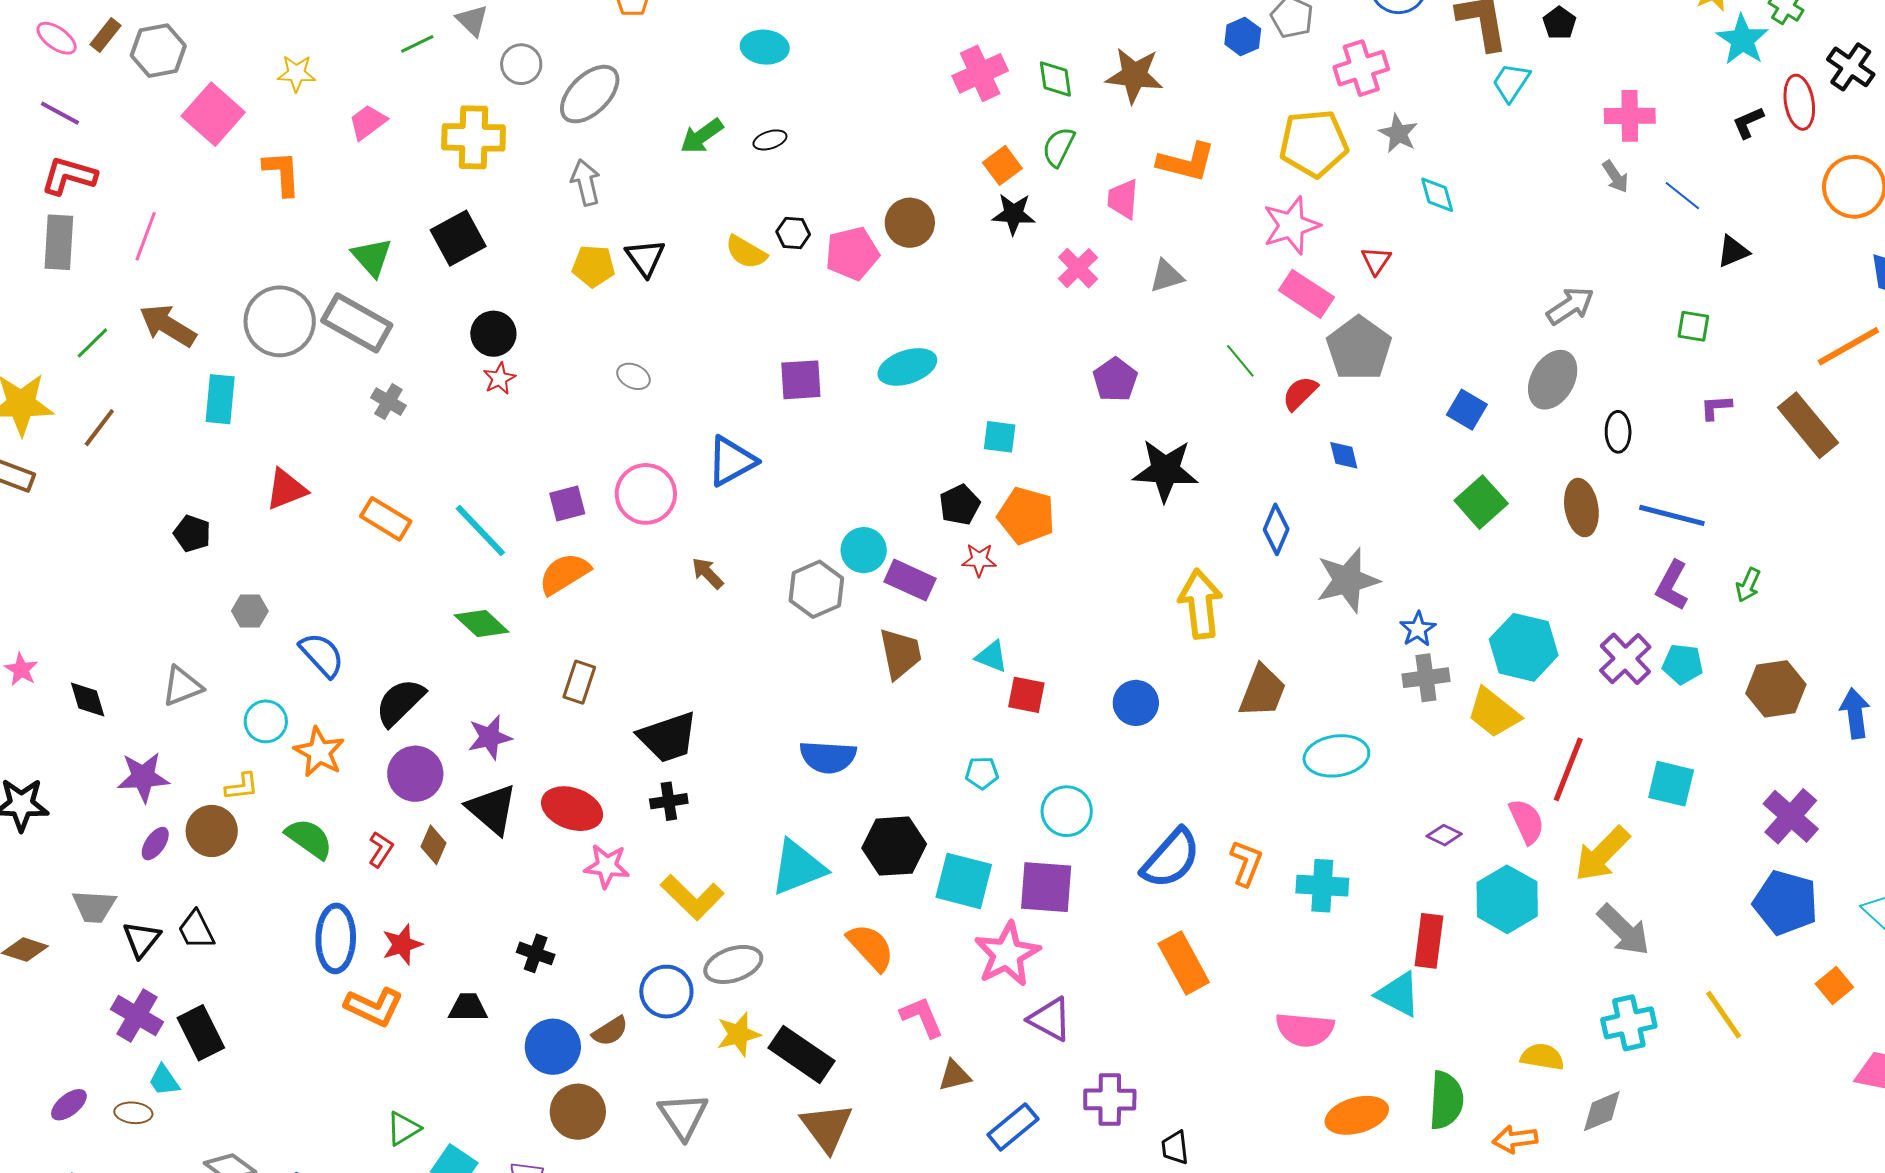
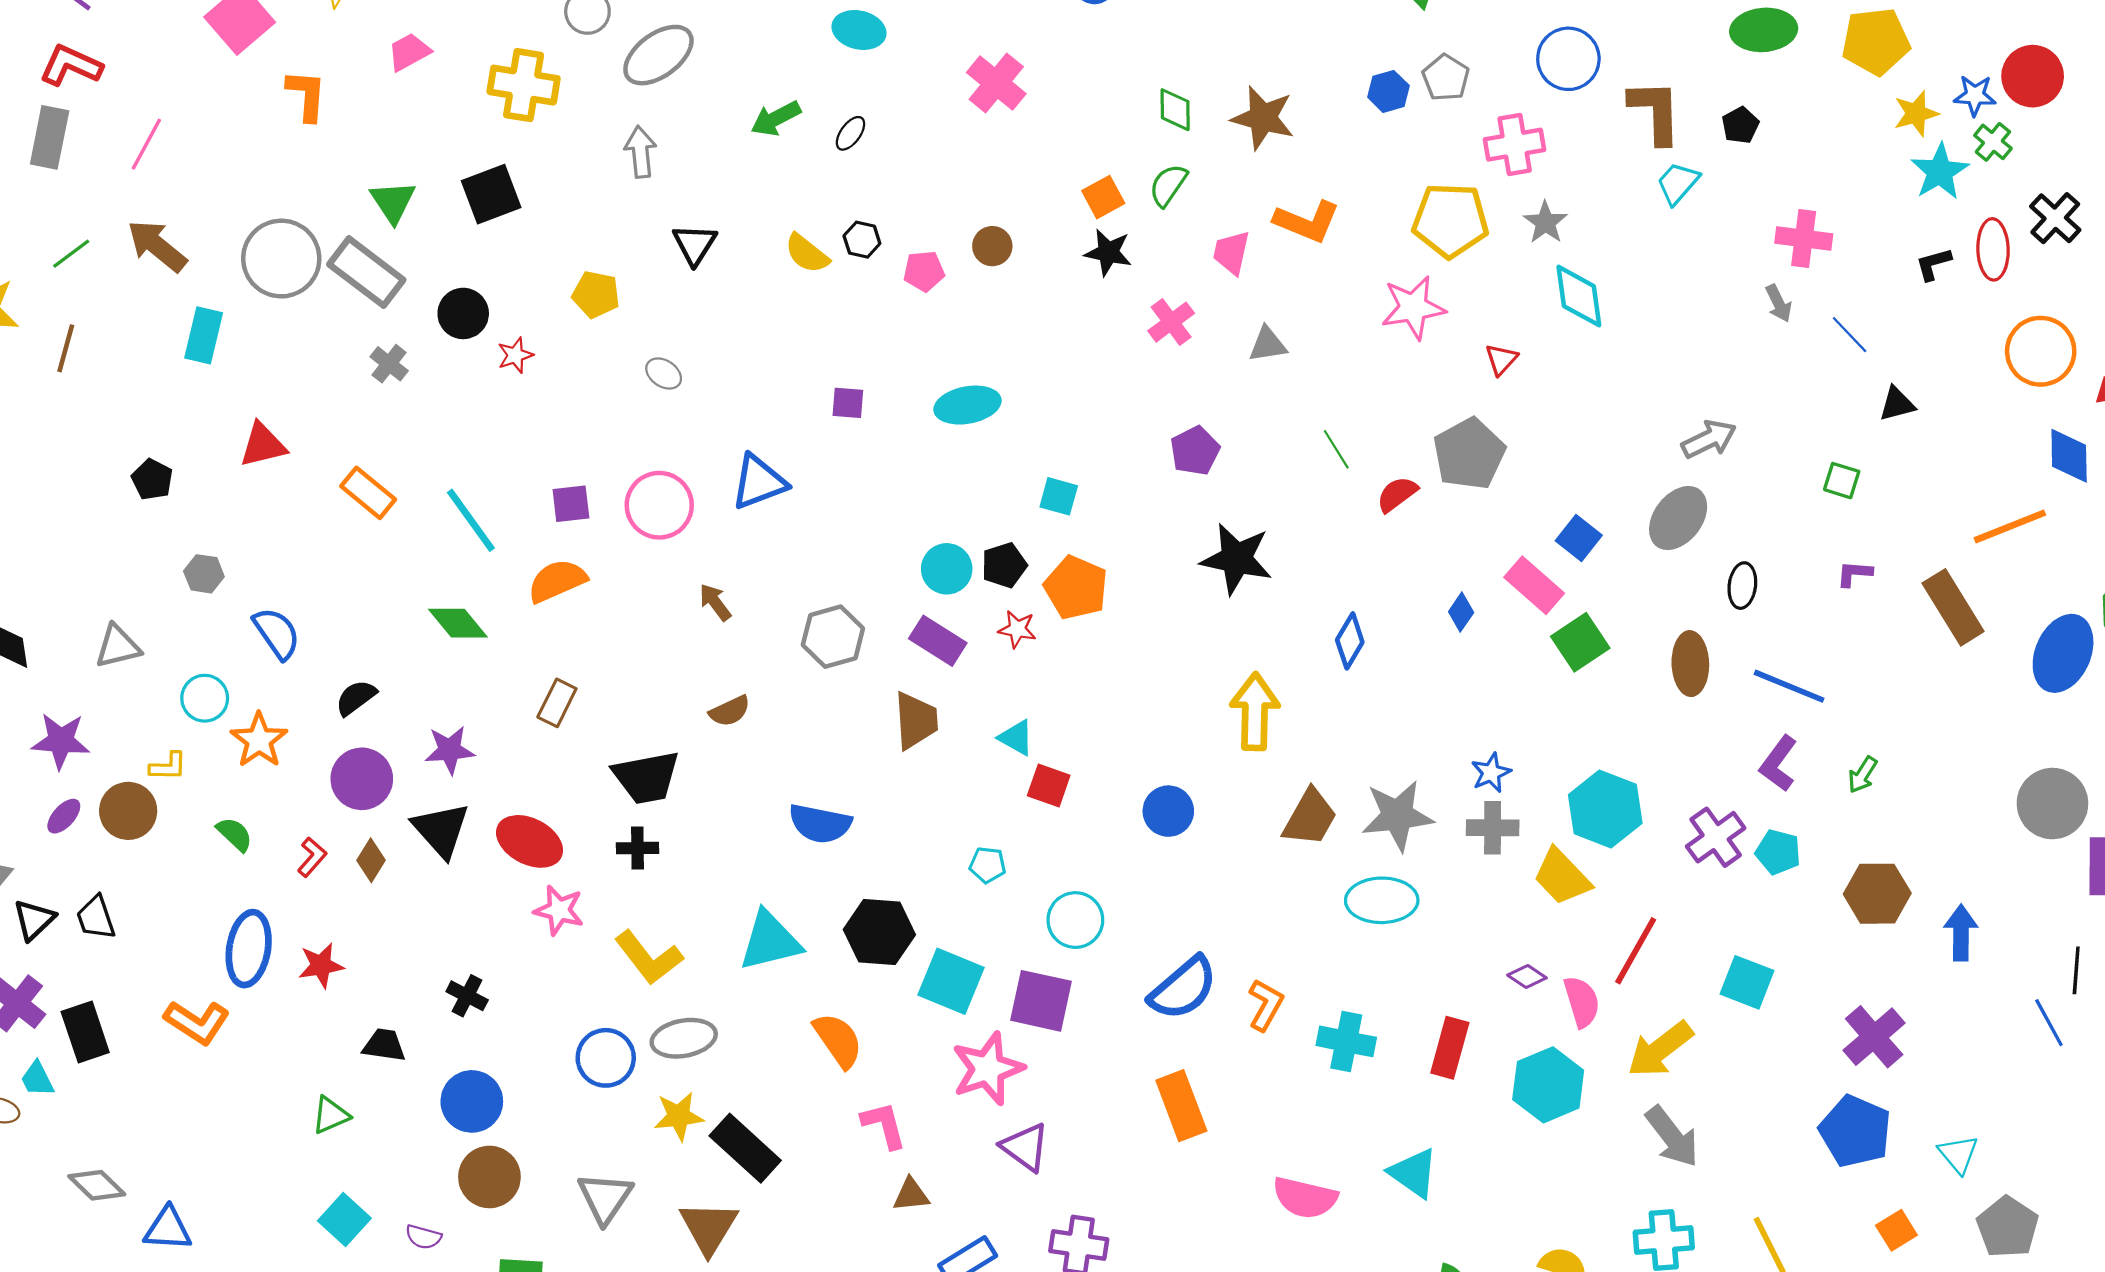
pink cross: (980, 73) -> (996, 83), moved, turned -34
black ellipse: (770, 140) -> (850, 133), turned -44
cyan diamond: (1437, 195) -> (1579, 296), size x1.5
brown circle: (910, 223) -> (992, 246), size x0.7
pink pentagon: (852, 253) -> (924, 271), size x0.7
yellow pentagon: (593, 266) -> (596, 294), moved
pink rectangle: (1306, 294) -> (1534, 585), moved
black circle: (493, 334) -> (463, 313), moved
purple square: (801, 380) -> (848, 403), size x0.7
brown line: (99, 428) -> (66, 348), turned -30
blue diamond: (1344, 455) -> (1461, 612), moved, turned 40
cyan circle: (864, 550) -> (947, 569), moved
gray star: (1347, 580) -> (1397, 816), moved
black semicircle: (400, 702) -> (356, 698), size x0.7
purple diamond: (1444, 835) -> (1527, 976), moved
green semicircle: (309, 839) -> (235, 834), size x0.7
red rectangle: (1429, 941) -> (1450, 1048), moved
orange L-shape: (374, 1007) -> (197, 1022), moved
brown semicircle: (610, 1031) -> (730, 711), moved
brown triangle: (827, 1127) -> (709, 1228), moved
green triangle: (403, 1129) -> (331, 1115), moved

